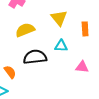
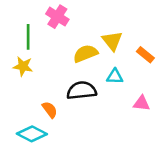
orange rectangle: (85, 29) -> (145, 55), turned -48
yellow semicircle: (25, 30) -> (85, 54), moved

